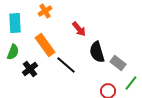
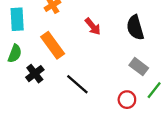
black semicircle: (97, 52) -> (135, 28), moved
black line: (66, 65) -> (77, 84), moved

